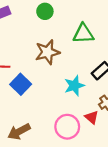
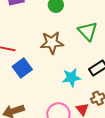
green triangle: (83, 34) -> (88, 31), turned 40

